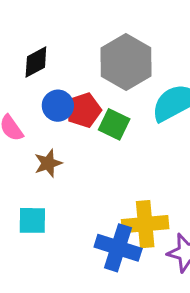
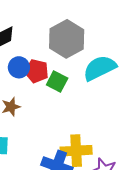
red pentagon: (84, 110) -> (37, 71), turned 30

